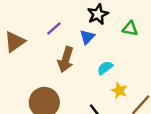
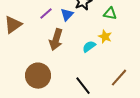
blue triangle: (87, 37) -> (67, 15), moved
yellow star: (119, 90) -> (105, 37), moved

